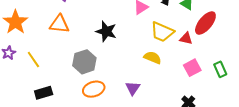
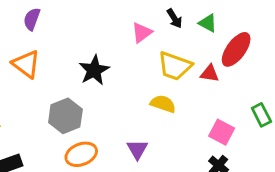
orange triangle: (59, 24) -> (26, 64), turned 35
black star: (106, 31) -> (94, 70), turned 30
pink square: (192, 68) -> (222, 132), moved, turned -30

